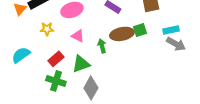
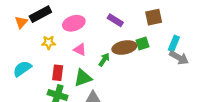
cyan rectangle: (171, 30) -> (174, 43), turned -56
green arrow: (102, 46) -> (104, 60), turned 48
red rectangle: (56, 59) -> (58, 73), turned -42

